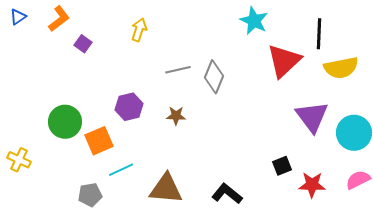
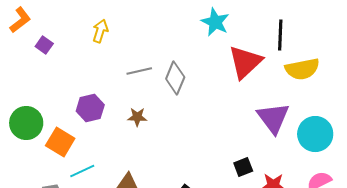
orange square: (99, 141) -> (60, 142), turned -36

